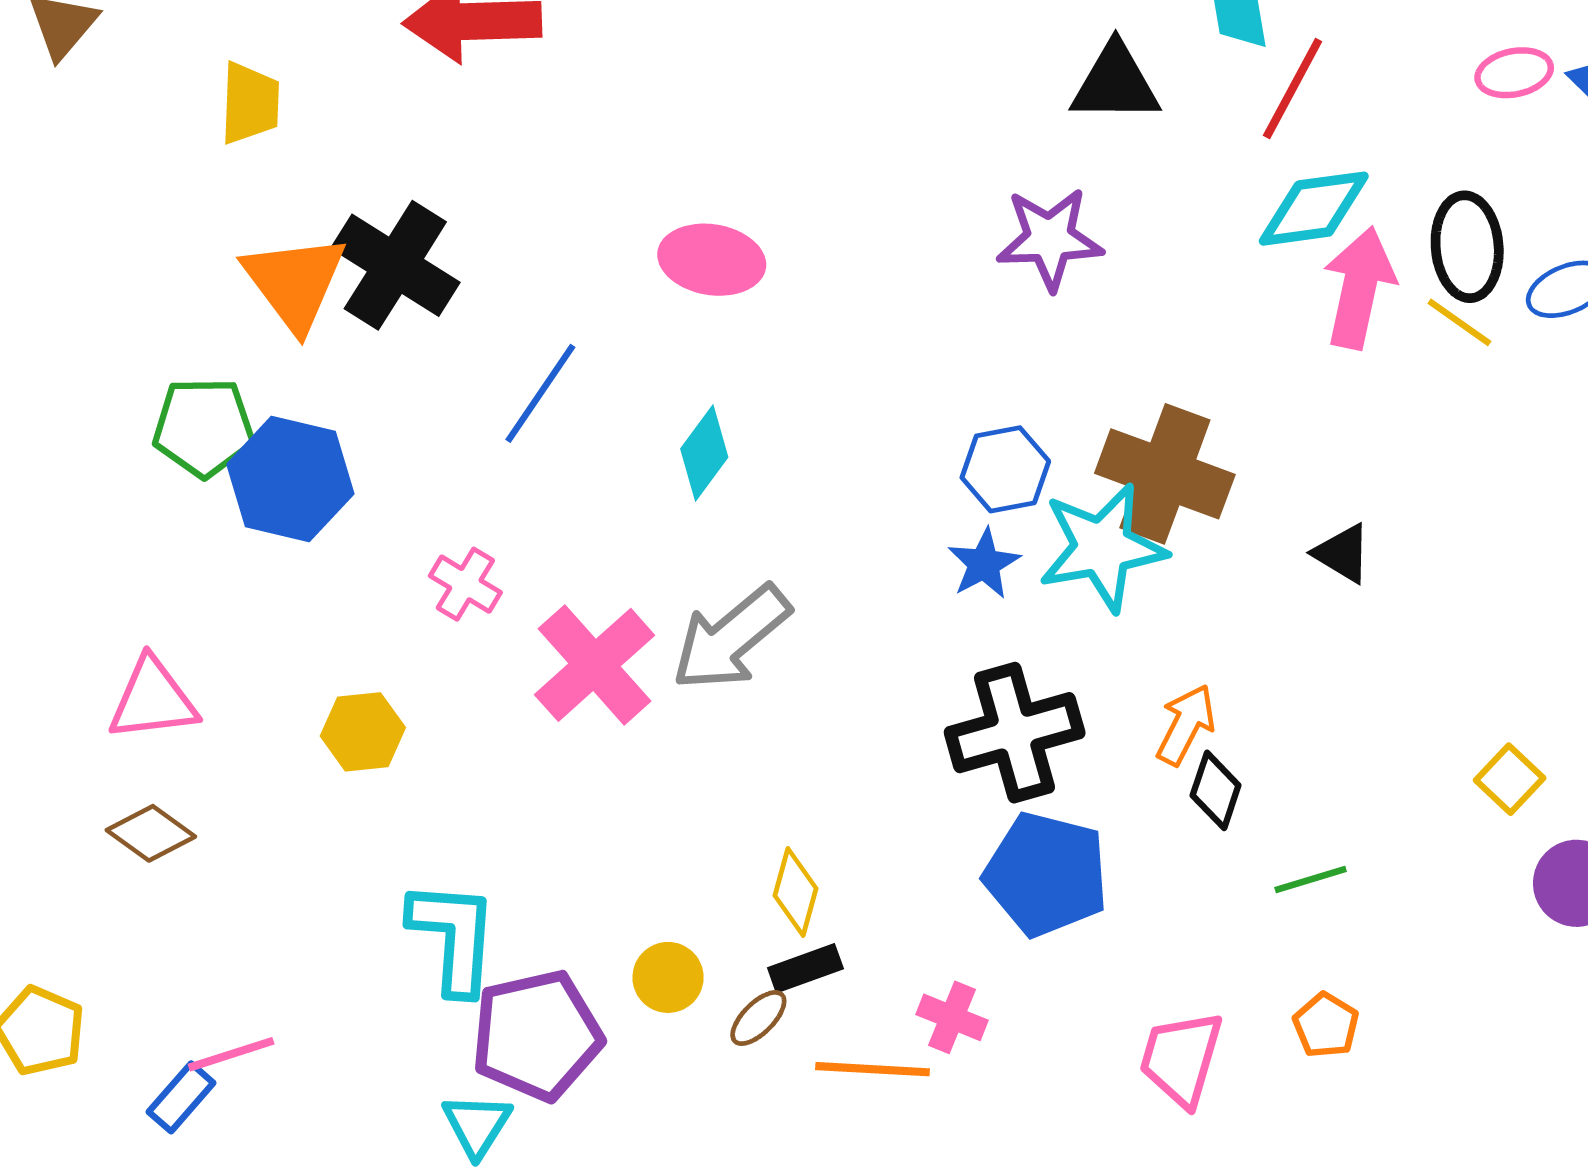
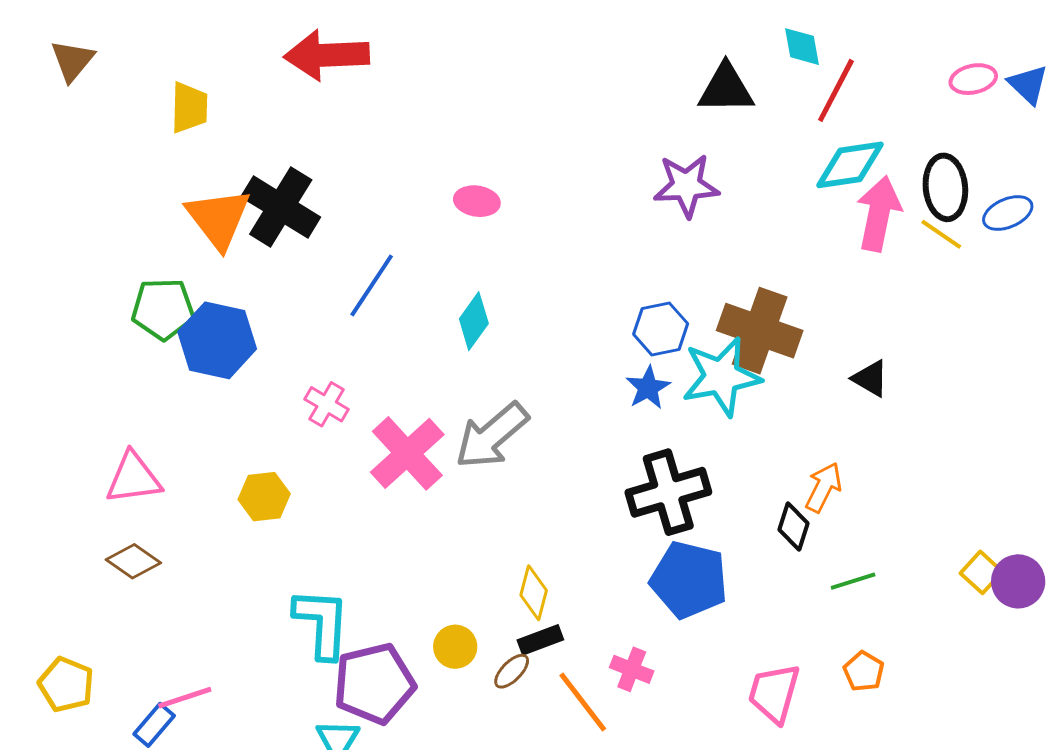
pink ellipse: (712, 260) -> (477, 201), size x0.7
orange arrow: (1186, 725) -> (824, 487), moved
yellow square: (1510, 779) -> (981, 572), moved
orange line: (873, 1069) -> (583, 702), turned 50

